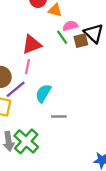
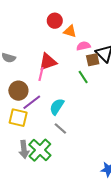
green line: (62, 37) -> (83, 77), moved
pink line: (27, 67) -> (41, 74), moved
gray line: (59, 117) -> (60, 129), moved, turned 40

